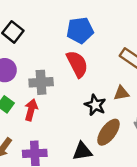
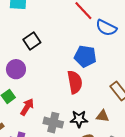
gray cross: (41, 82) -> (53, 123), moved
black star: (95, 105) -> (79, 119), turned 30

